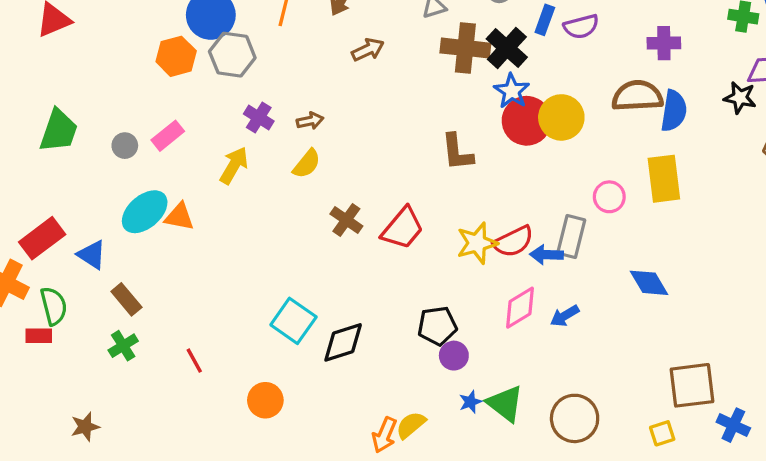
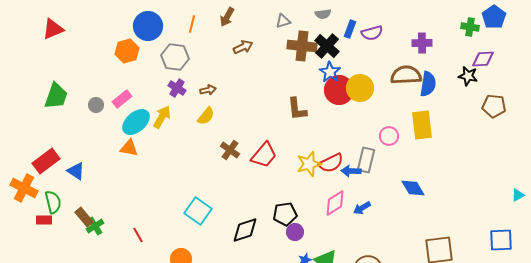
gray hexagon: (232, 55) -> (175, 57), moved
cyan ellipse: (145, 212) -> (136, 122), moved
brown rectangle: (126, 299) -> (84, 217), moved
black diamond: (343, 342) -> (245, 230), moved

